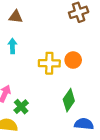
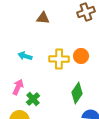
brown triangle: (16, 17) -> (43, 18), moved
cyan arrow: (12, 46) -> (25, 56), moved, turned -72

